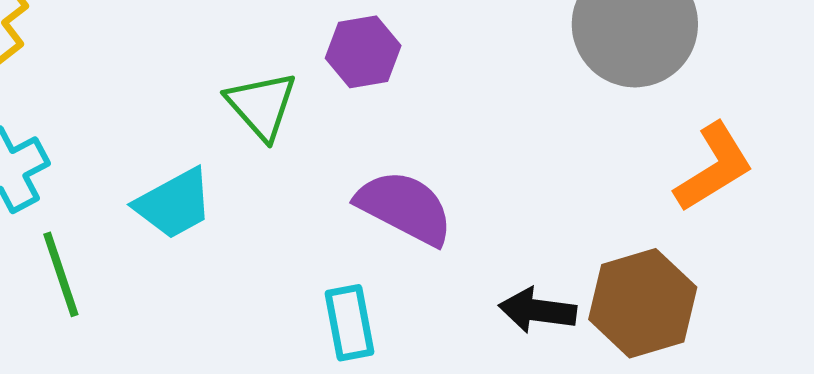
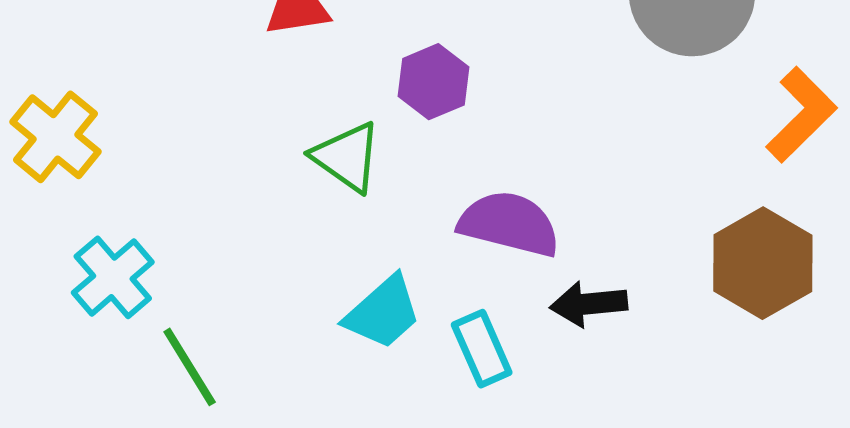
cyan trapezoid: (174, 204) -> (383, 313), moved
black arrow: (538, 310) -> (589, 304), moved

